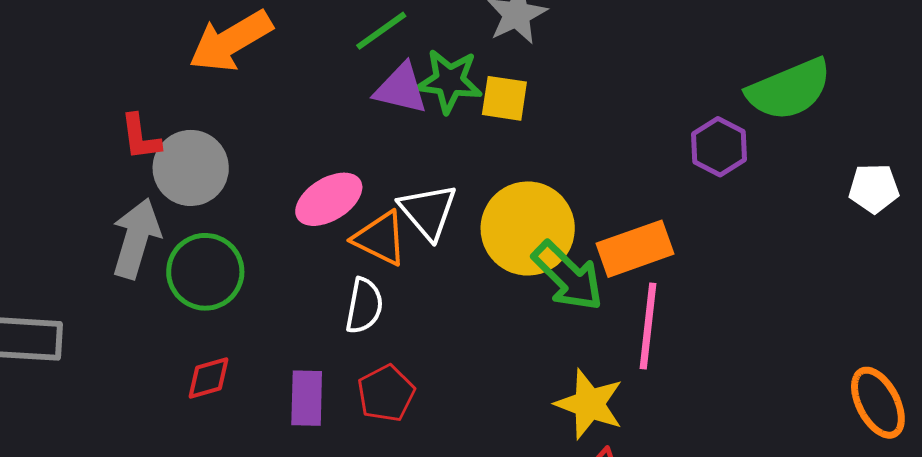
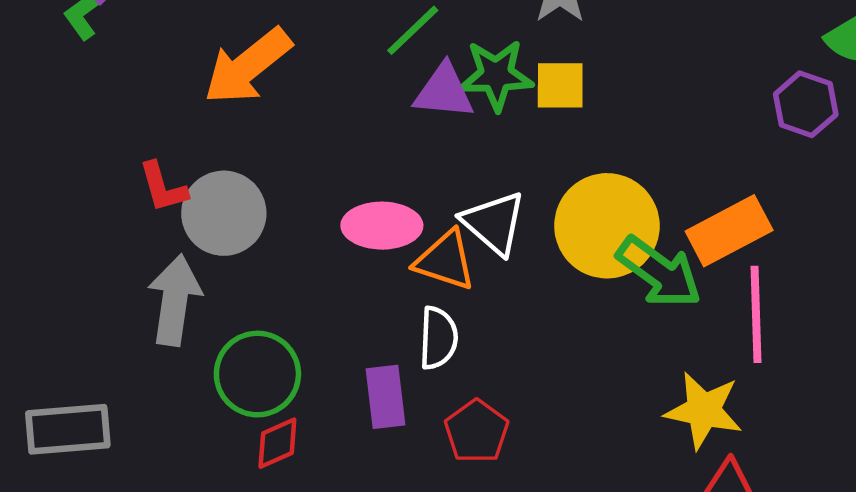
pink ellipse: (329, 199) -> (382, 226), turned 40
green circle: (205, 272) -> (257, 374), moved
purple rectangle: (307, 398) -> (385, 397), moved

